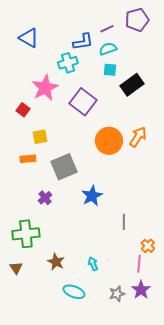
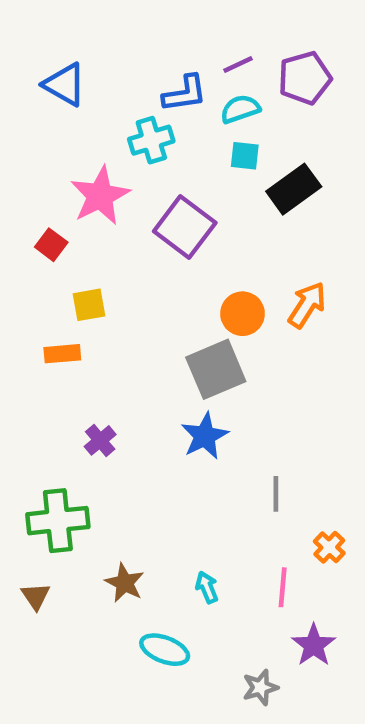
purple pentagon: (137, 20) -> (305, 78), moved
orange circle: (109, 141) -> (243, 314), size x0.7
gray square: (64, 167) -> (216, 369), moved
pink line: (139, 264) -> (283, 587), moved
gray star: (117, 294) -> (260, 687), moved

